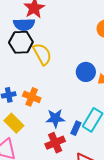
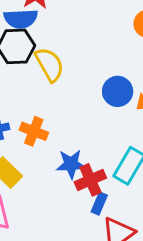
blue rectangle: (76, 128) -> (99, 203), moved
red cross: (55, 143) -> (90, 180), moved

